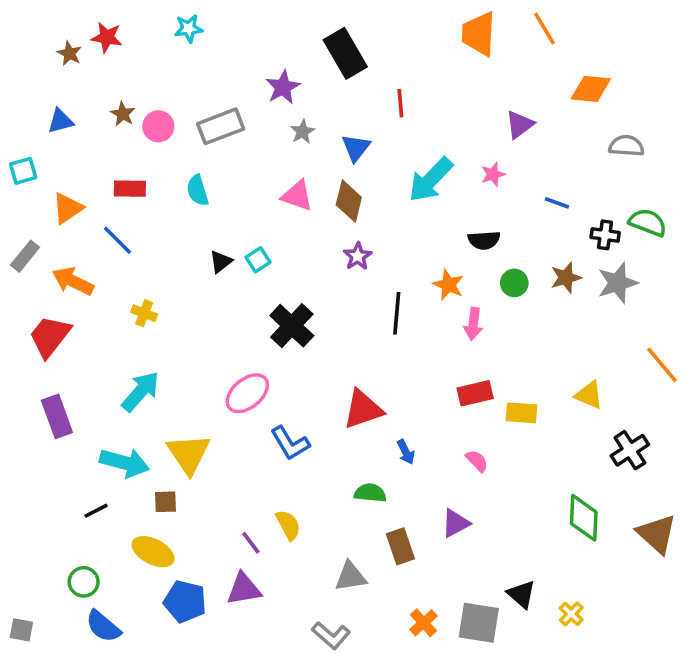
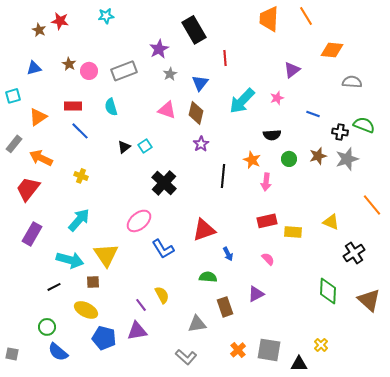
blue line: (117, 240) -> (80, 131), moved
purple rectangle: (57, 416) -> (32, 234), turned 50
black triangle: (521, 594) -> (299, 364), moved, turned -42

